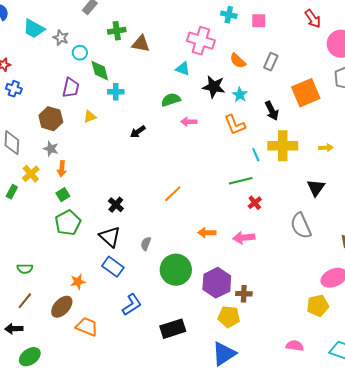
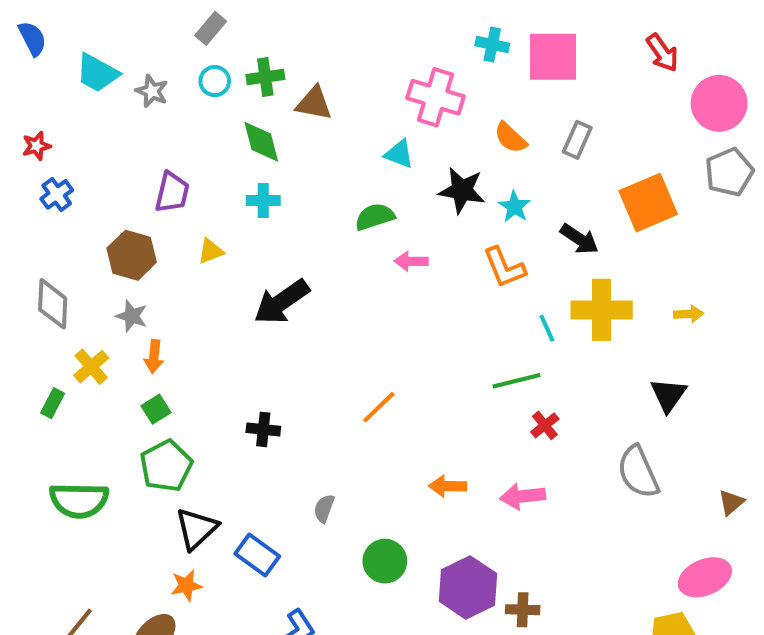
pink square: (259, 21) -> (553, 57), size x1.8
cyan circle: (80, 53) -> (215, 81), moved
green diamond: (100, 71) -> (261, 142), moved
blue cross: (14, 89) -> (57, 194), turned 35
black arrow: (272, 111) -> (579, 239), turned -30
black arrow: (138, 132) -> (282, 302), moved, size x1.8
black cross: (116, 205) -> (263, 429), turned -35
black triangle: (110, 237) -> (196, 529), moved, turned 35
green semicircle: (25, 269) -> (79, 500), moved, size x1.8
green circle: (176, 270) -> (385, 561), size x0.7

